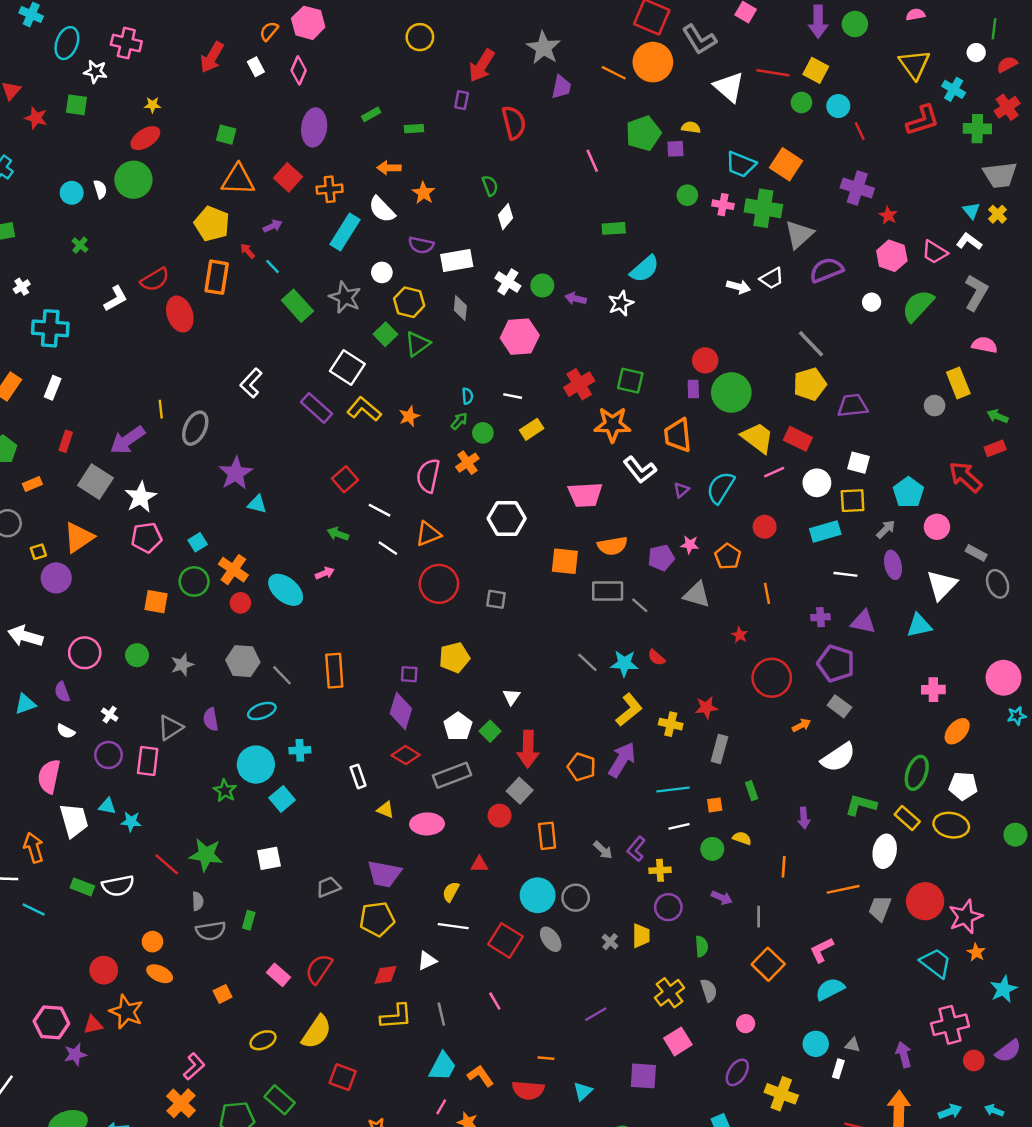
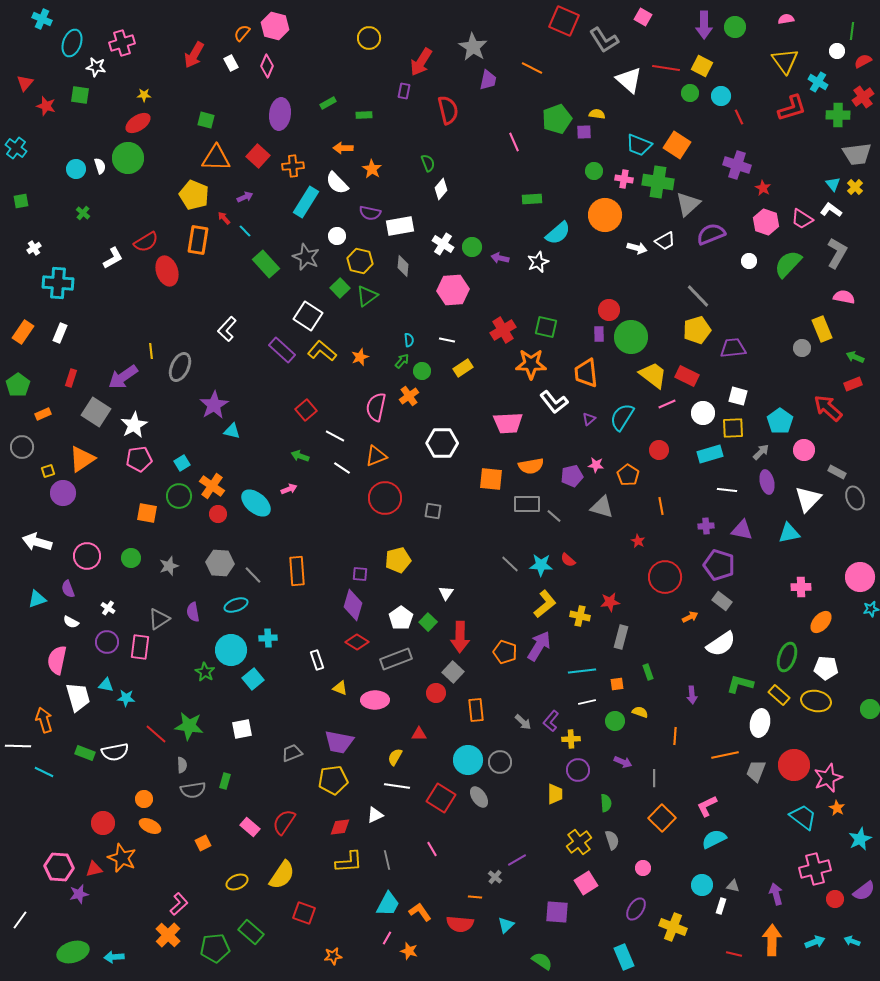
pink cross: (126, 43) -> (122, 43), turned -30
orange circle: (653, 62) -> (605, 215), moved
gray cross: (610, 942) -> (495, 877), moved

